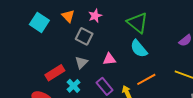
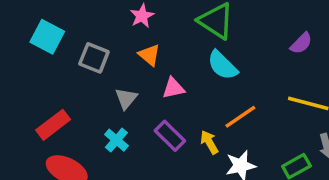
orange triangle: (68, 16) -> (149, 55), moved
gray square: (84, 36) -> (94, 58), moved
red rectangle: (55, 73) -> (53, 125), moved

